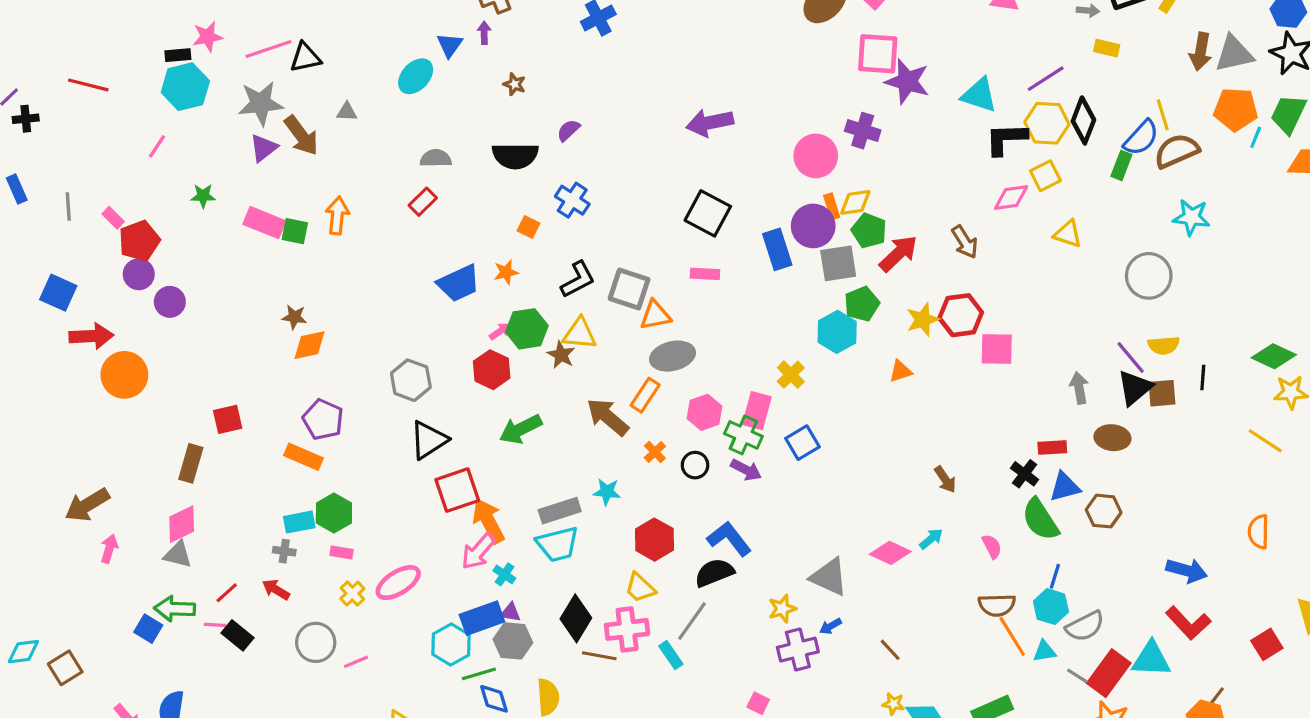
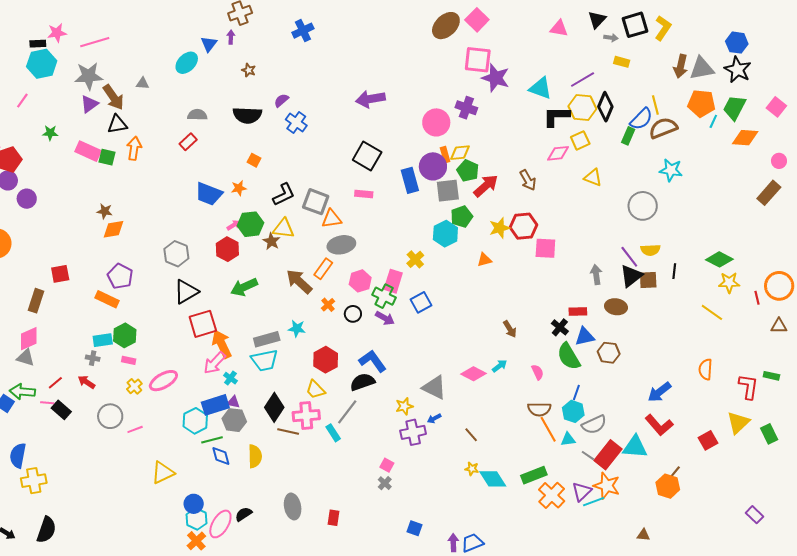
black triangle: (305, 57) -> (117, 124), moved
blue cross: (572, 200) -> (296, 123), moved
blue trapezoid: (459, 283) -> (209, 194), turned 44
blue arrow: (1187, 571) -> (659, 392), turned 125

